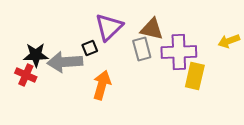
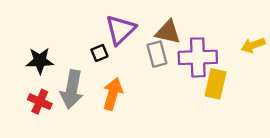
gray arrow: (65, 62) -> (72, 89), moved, turned -76
red cross: (26, 75) -> (40, 102), moved

